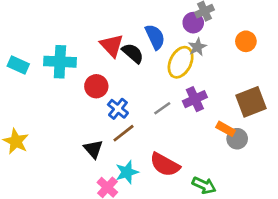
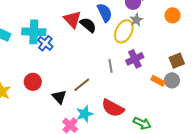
red circle: (96, 86) -> (33, 82), moved
brown square: (251, 102) -> (177, 61), size x0.7
gray line: (162, 108) -> (110, 66), turned -64
blue cross: (118, 109) -> (45, 43), moved
gray circle: (237, 139) -> (172, 80), moved

